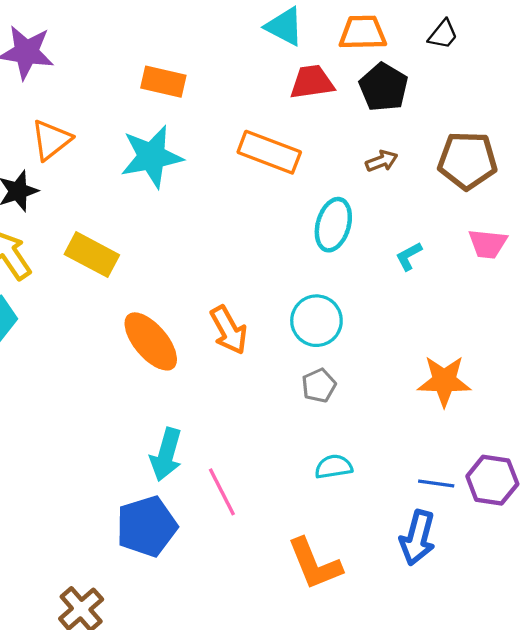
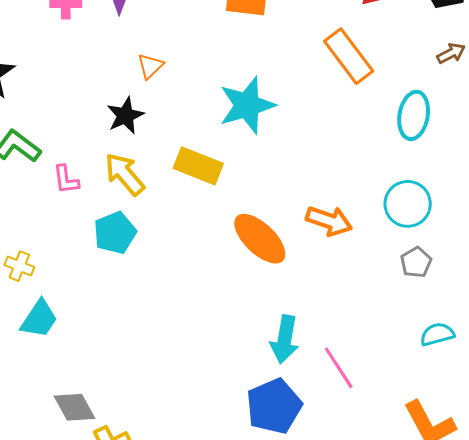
orange triangle: (51, 140) -> (150, 66), size x0.7
orange rectangle: (269, 152) -> (349, 56), turned 38
cyan star: (152, 157) -> (247, 105), moved
orange arrow: (229, 330) -> (329, 221), turned -36

